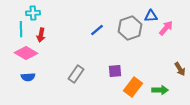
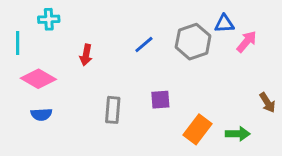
cyan line: (21, 29) -> (18, 43), moved
red arrow: (41, 35) -> (86, 55), moved
purple square: (115, 71) -> (160, 100), moved
gray rectangle: (76, 74) -> (113, 110), turned -30

